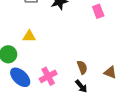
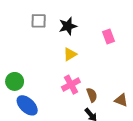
yellow triangle: (29, 36) -> (70, 54), moved, turned -32
pink cross: (48, 76) -> (71, 85), moved

